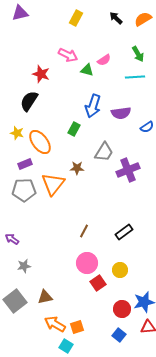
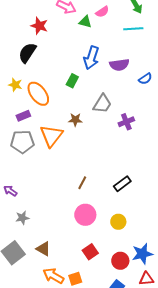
purple cross: (128, 170) -> (126, 122), size x0.7
red square: (98, 283) -> (90, 252), moved
brown triangle: (45, 297) -> (43, 249), turned 42

